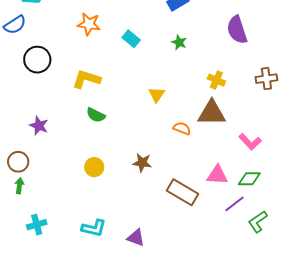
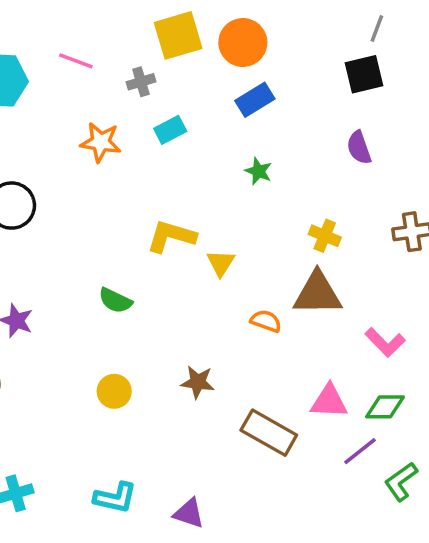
purple semicircle: (237, 30) -> (359, 148), size x0.7
cyan rectangle: (131, 39) -> (170, 130), moved, turned -66
yellow L-shape: (86, 79) -> (171, 236), moved

